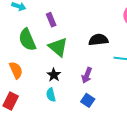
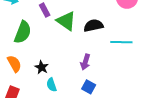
green semicircle: (27, 40) -> (23, 32), turned -130
green triangle: (58, 47) -> (66, 21), moved
black star: (54, 75) -> (42, 67), moved

